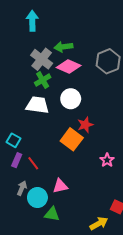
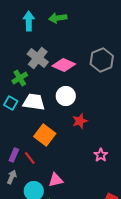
green arrow: (63, 47) -> (58, 18), moved
green cross: (43, 80) -> (20, 78), moved
orange square: (72, 139) -> (45, 135), moved
cyan square: (14, 140) -> (11, 103), moved
gray arrow: (22, 188) -> (12, 177), moved

